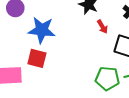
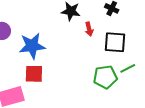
red arrow: (102, 27) -> (89, 29), turned 32

